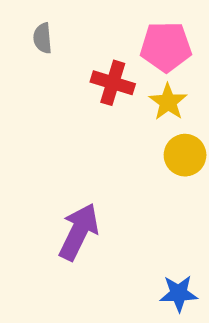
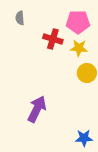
yellow star: (168, 102) -> (79, 48), turned -30

